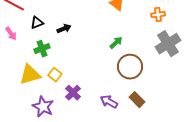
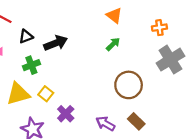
black arrow: (64, 29) -> (56, 43), size x1.5
green arrow: (116, 43) -> (113, 44), moved

